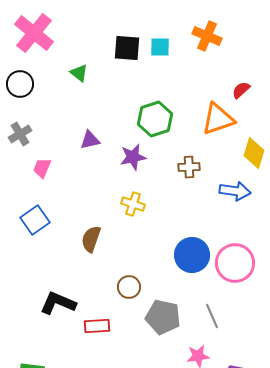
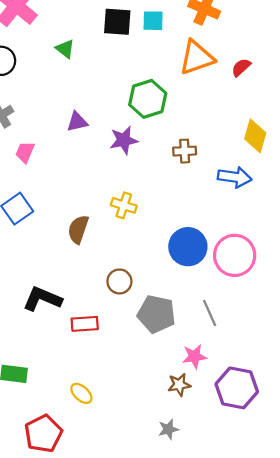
orange triangle: (218, 119) -> (197, 58), moved
yellow cross: (133, 204) -> (124, 205), moved

